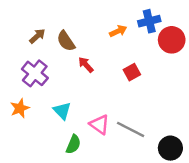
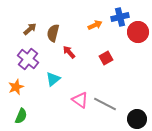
brown semicircle: (66, 41) -> (53, 33), turned 48
cyan triangle: (62, 111) -> (53, 79), moved, turned 35
green semicircle: (73, 144) -> (21, 116), moved

